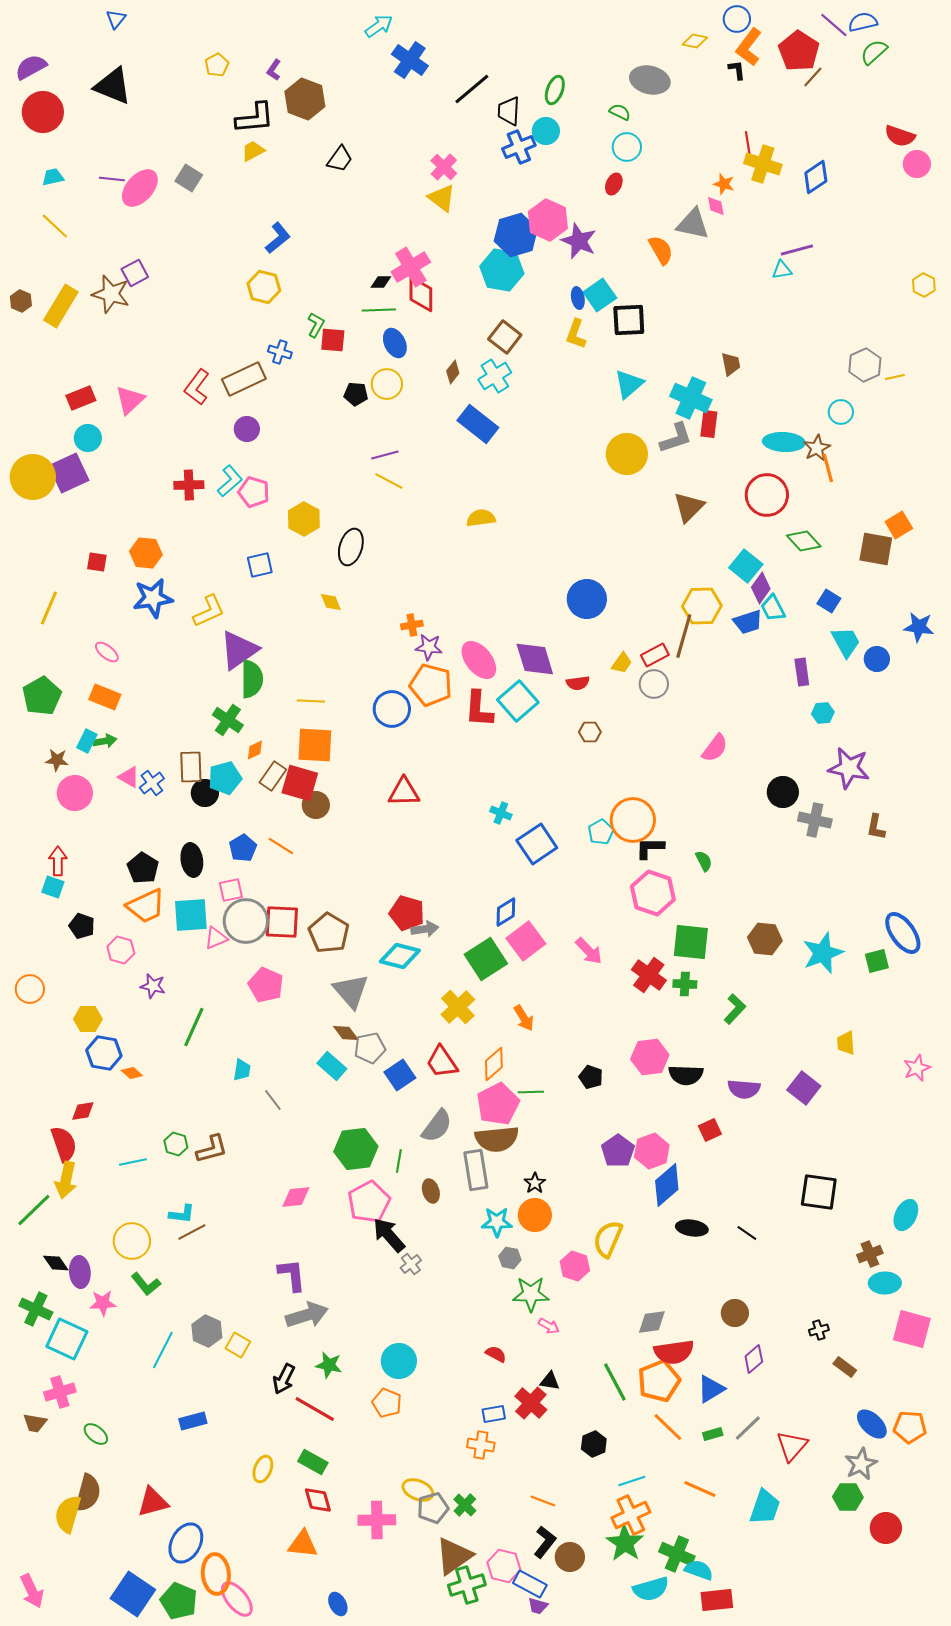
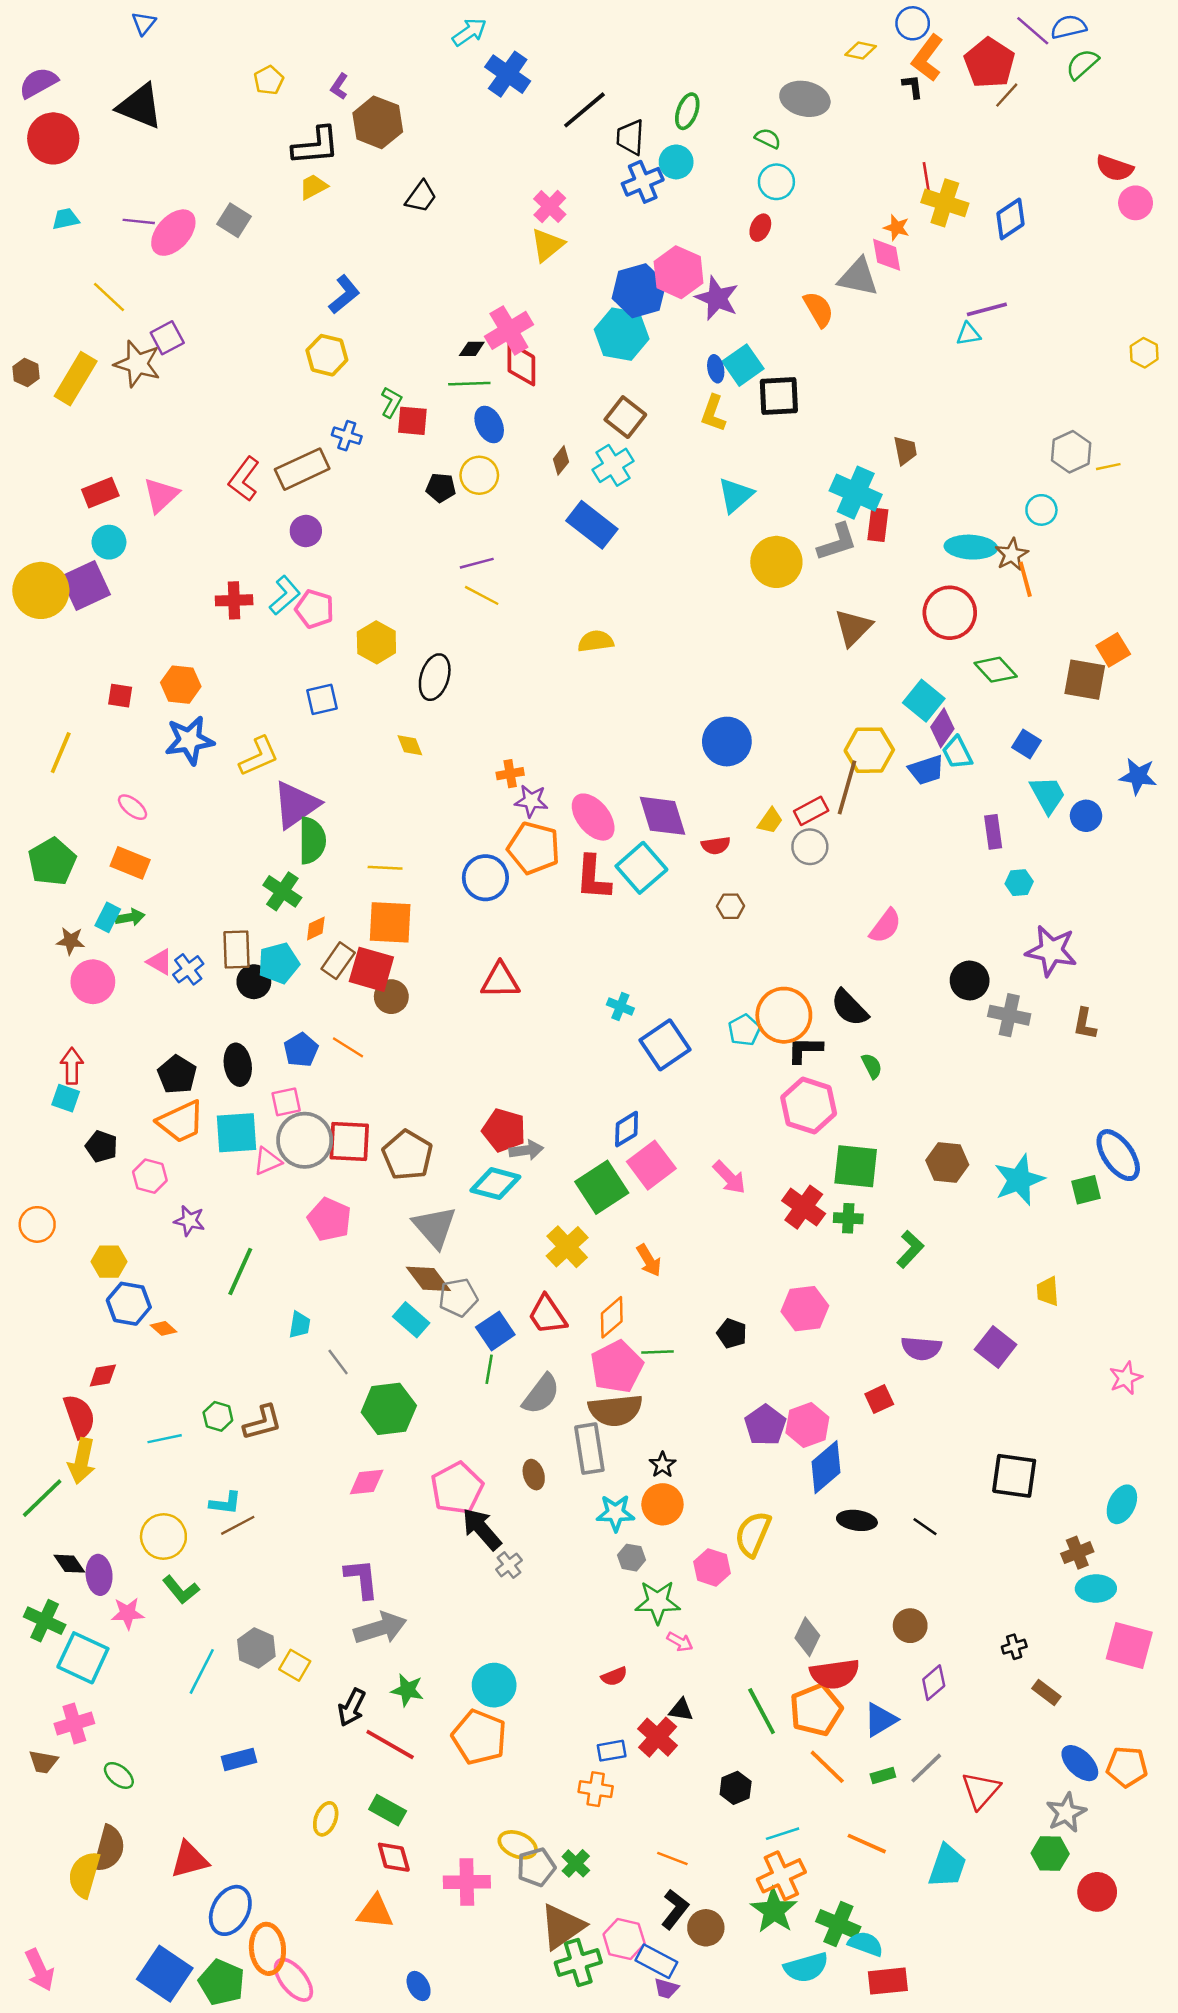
yellow triangle: (442, 198) -> (547, 245), turned 44
pink diamond: (716, 206) -> (887, 255), size x1.4
yellow line: (55, 226) -> (109, 297), moved
cyan triangle: (629, 384) -> (736, 495), moved
brown diamond: (346, 1033) -> (428, 1279), size x1.4
pink star: (917, 1068) -> (1126, 1378), moved
black semicircle: (686, 1075) -> (849, 1008), moved, turned 44
green hexagon: (356, 1149) -> (389, 1409), moved
green line: (399, 1161) -> (489, 1369), moved
gray diamond: (652, 1322) -> (807, 1637), turned -56
red semicircle: (496, 1354) -> (614, 1676), turned 130
orange pentagon: (387, 1403) -> (479, 1737), size x1.5

